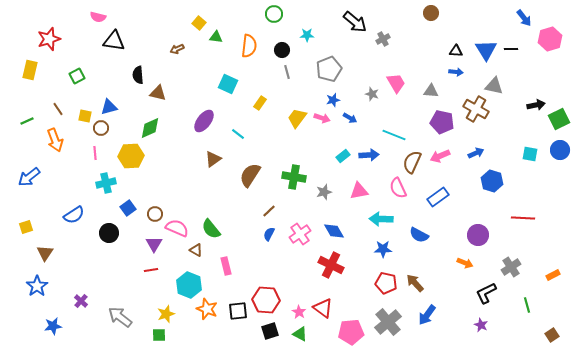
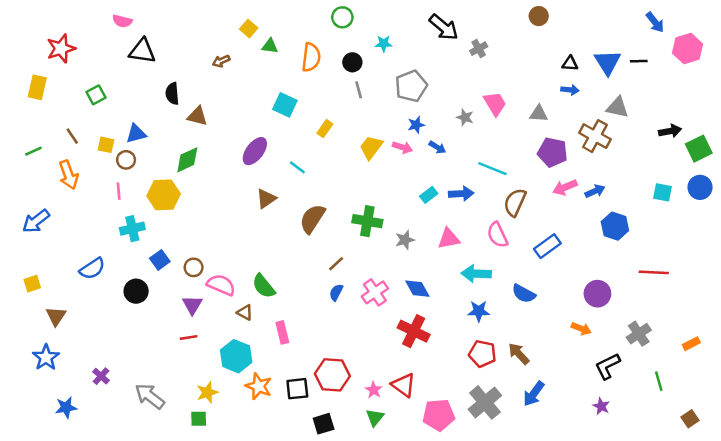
pink arrow: (440, 156) -> (565, 187), moved
black square: (270, 331) -> (324, 424), moved
green triangle: (300, 334) -> (375, 417), turned 42

